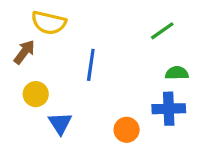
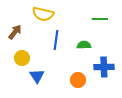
yellow semicircle: (49, 23) -> (43, 14), moved
green line: (162, 31) -> (100, 19), turned 35
green semicircle: (177, 73) -> (84, 45), moved

